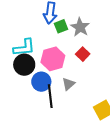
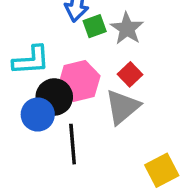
black circle: (24, 65) -> (54, 97), moved
blue circle: (41, 82) -> (38, 114), moved
gray triangle: (69, 84) -> (122, 107), moved, size x1.6

